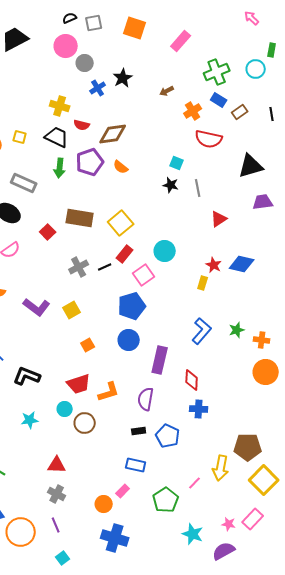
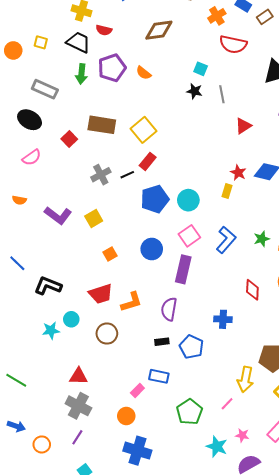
brown diamond: (113, 134) -> (159, 30), moved
cyan circle: (165, 251) -> (188, 200), moved
pink square: (144, 275) -> (189, 236), moved
blue pentagon: (132, 306) -> (155, 199), moved
red diamond: (192, 380) -> (252, 290), moved
cyan circle: (65, 409) -> (71, 319), moved
pink line: (195, 483) -> (227, 404), moved
pink rectangle: (123, 491) -> (137, 391), moved
gray cross: (57, 494) -> (78, 406), size x1.4
pink star: (229, 524) -> (242, 435), moved
purple line: (56, 525) -> (77, 437), turned 56
orange circle: (21, 532) -> (42, 444), size x0.6

